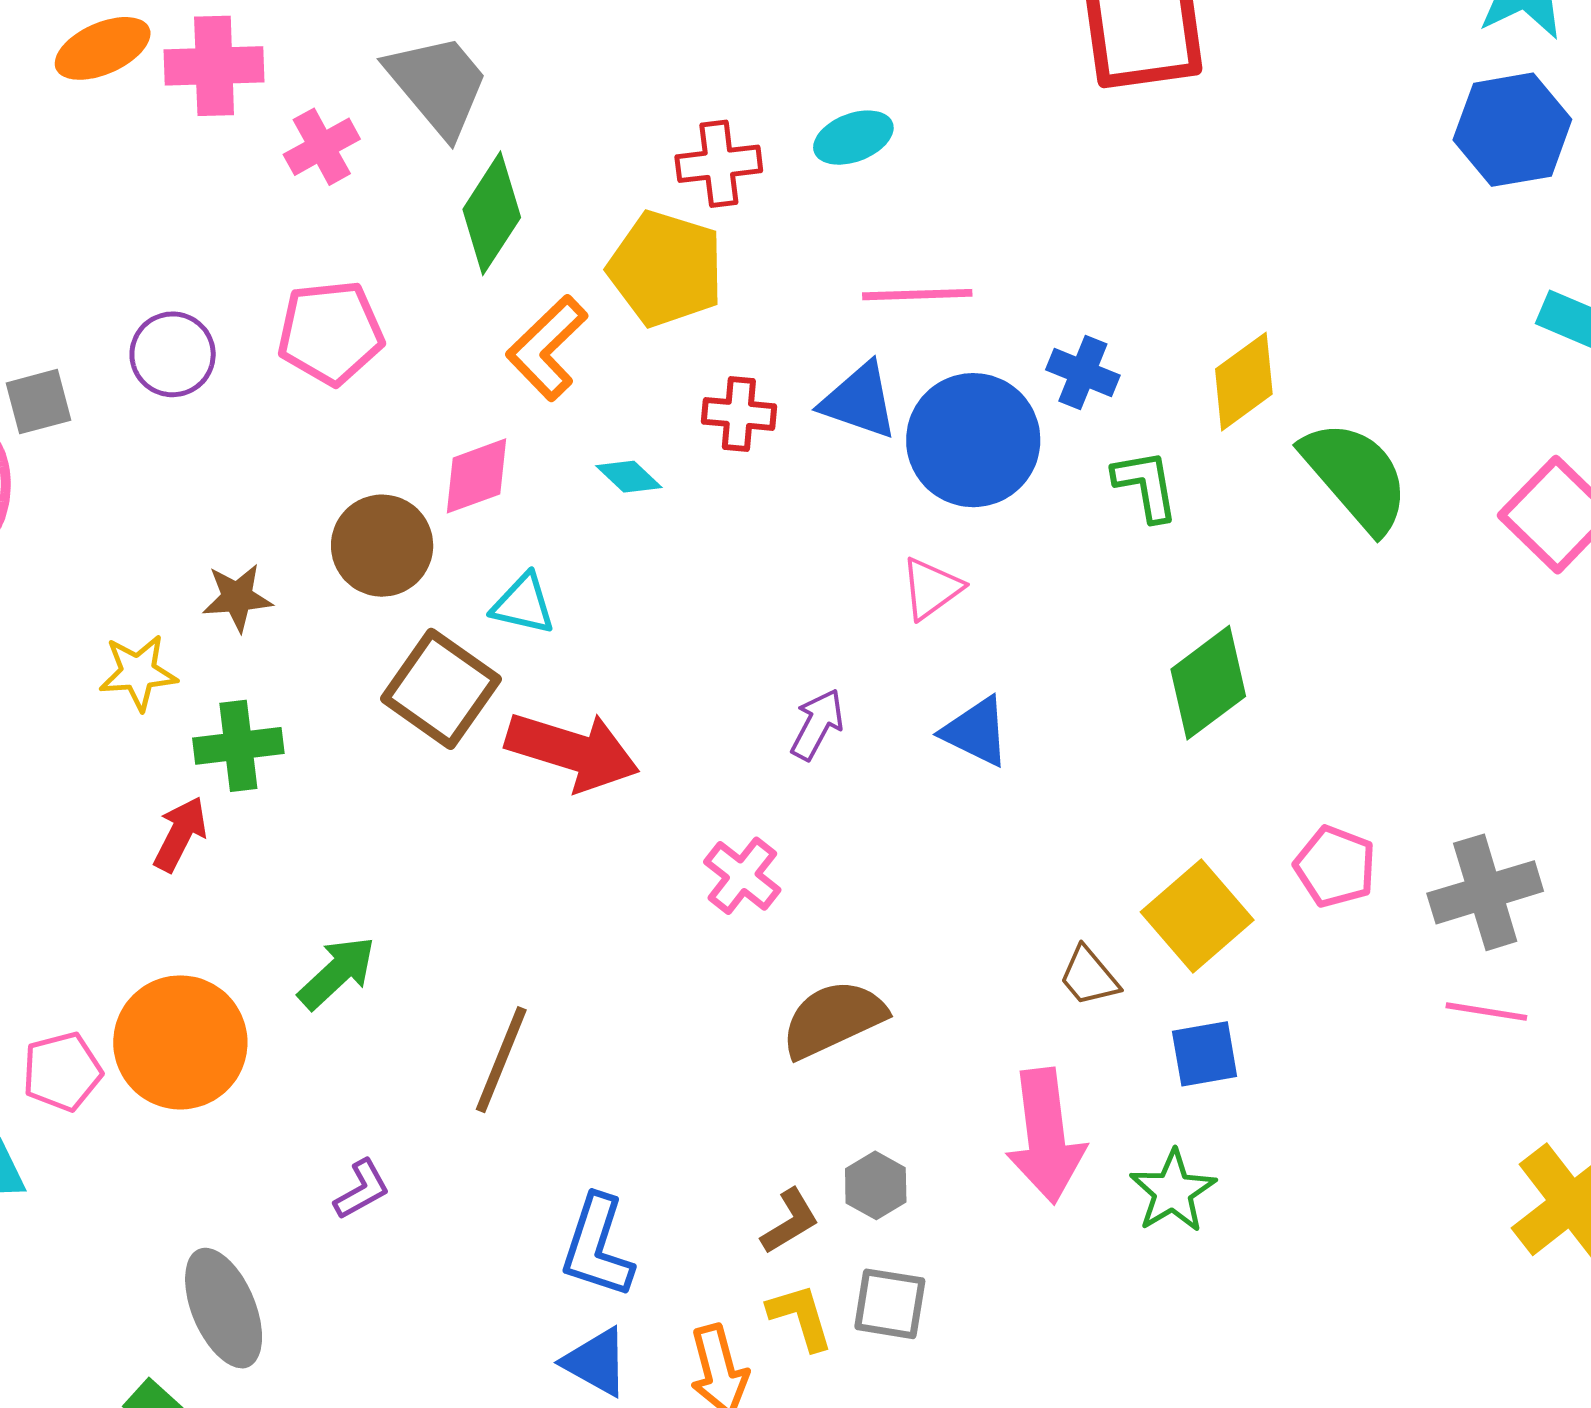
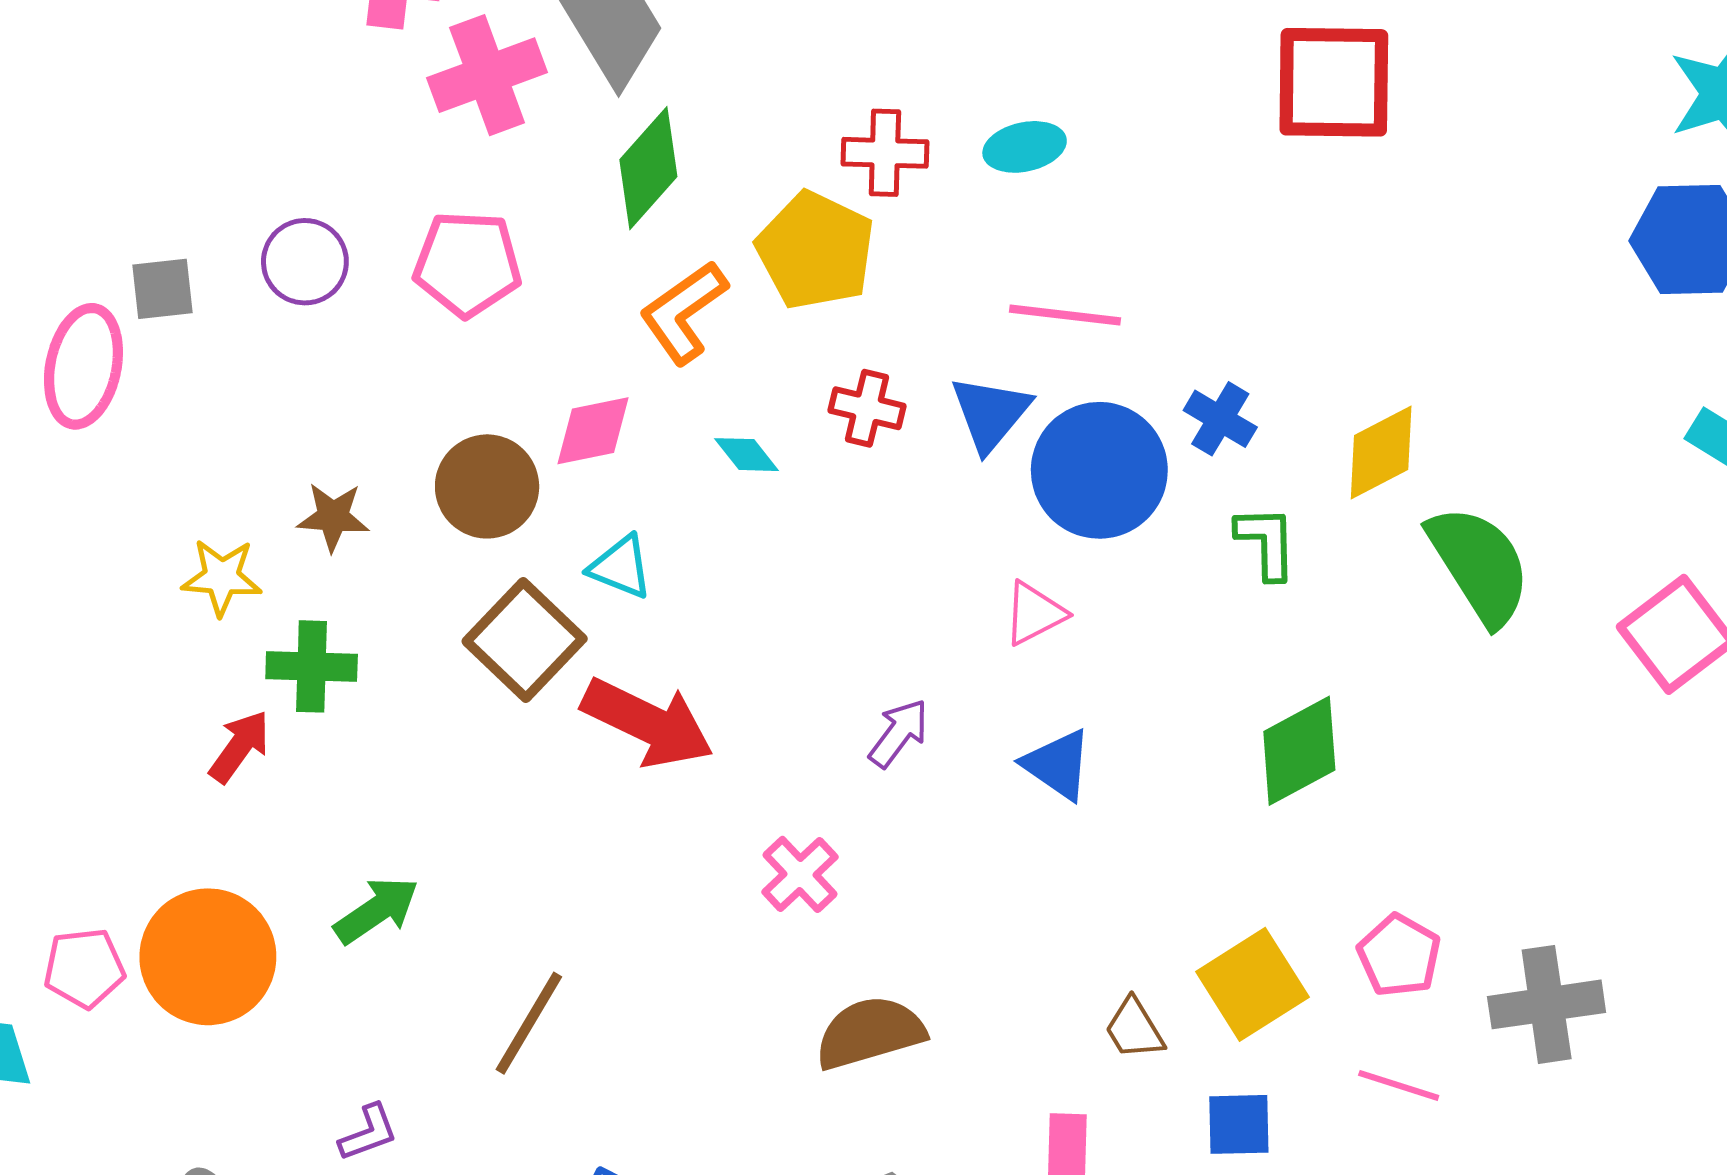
pink cross: (322, 147) -> (487, 75), size x1.5
blue triangle: (859, 401) -> (990, 413), turned 42
pink line: (1486, 1012) -> (1399, 1085), moved

